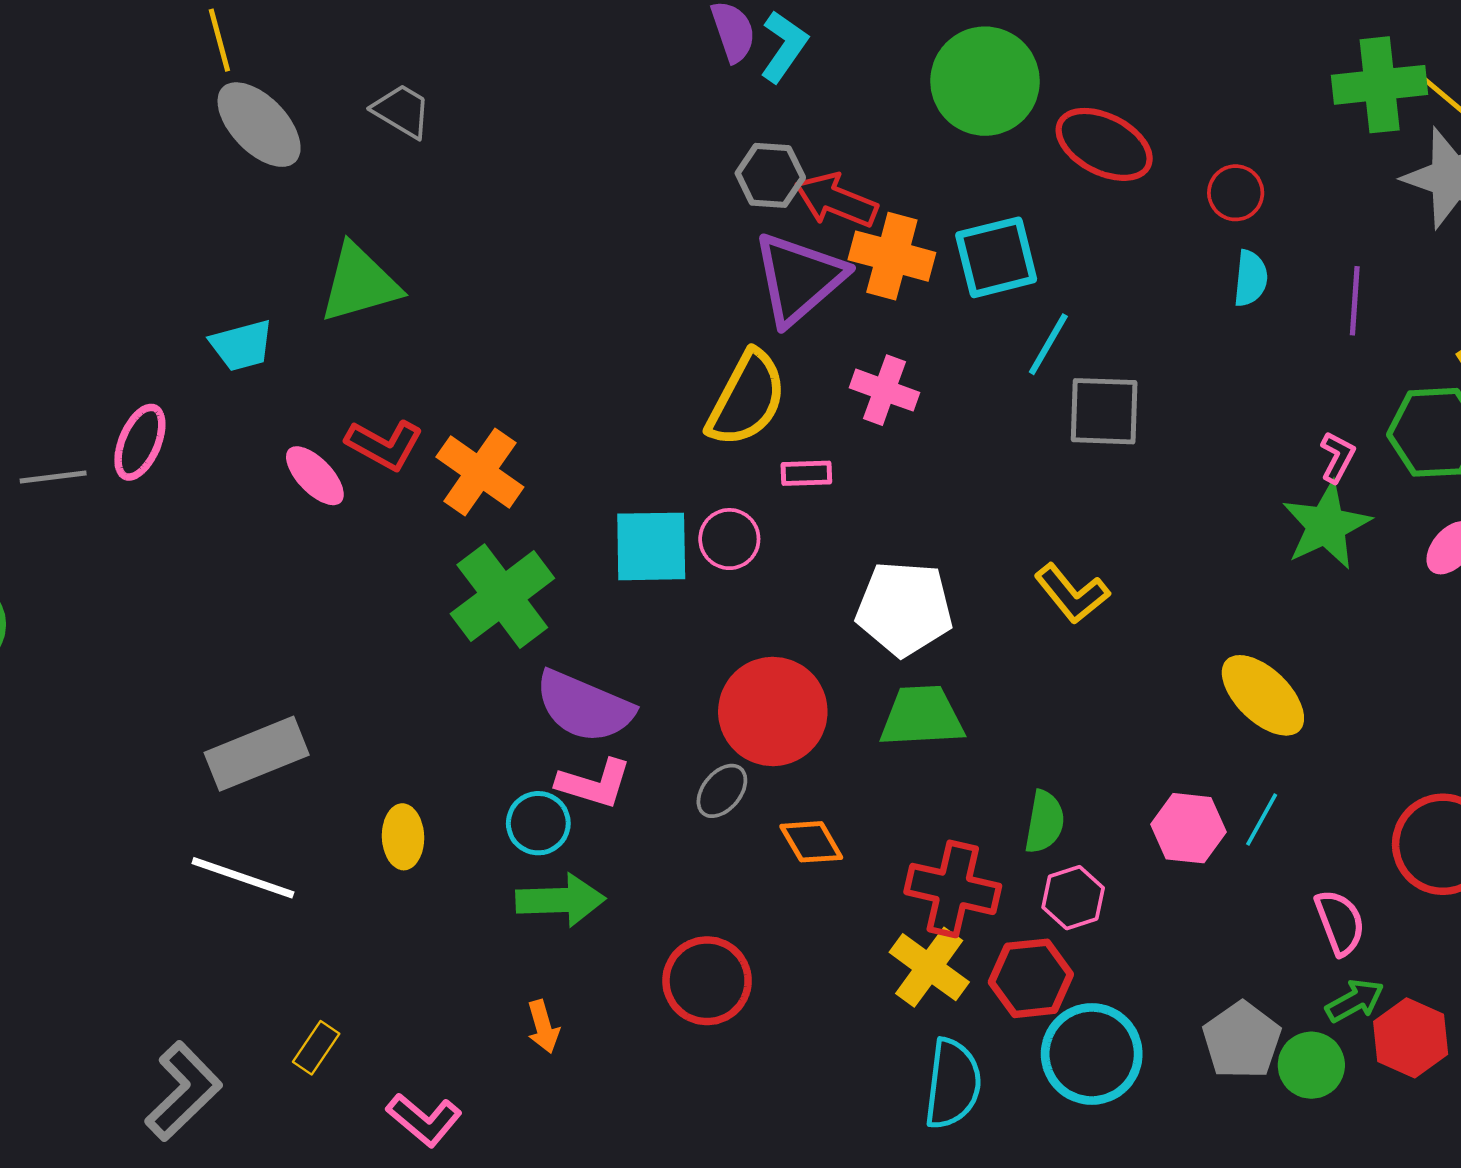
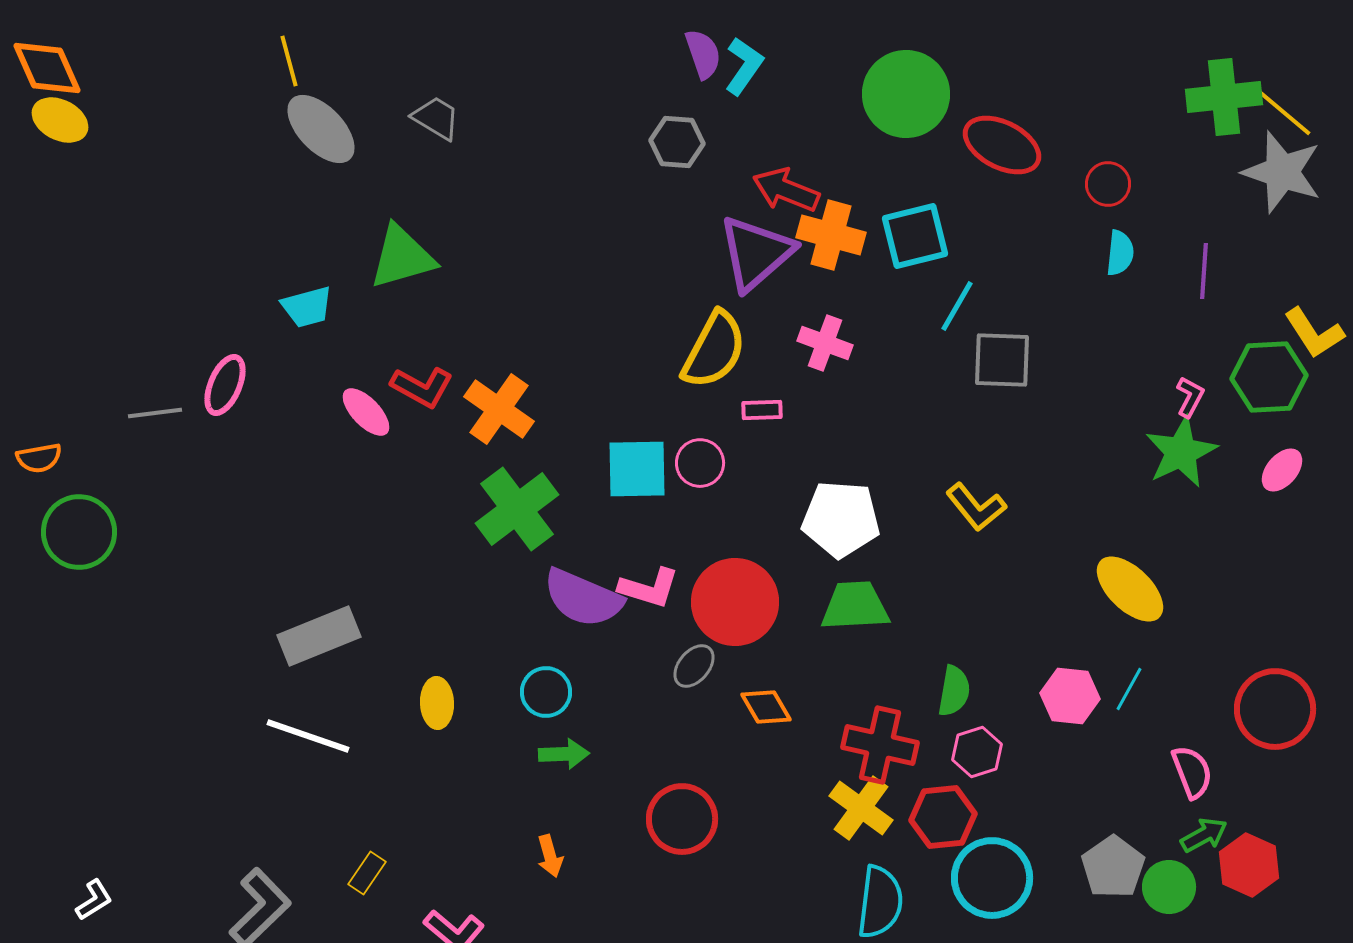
gray hexagon: (770, 175) -> (677, 142), moved
pink L-shape: (594, 783) -> (649, 588), moved
green arrow: (561, 900) -> (564, 754), size x0.7

